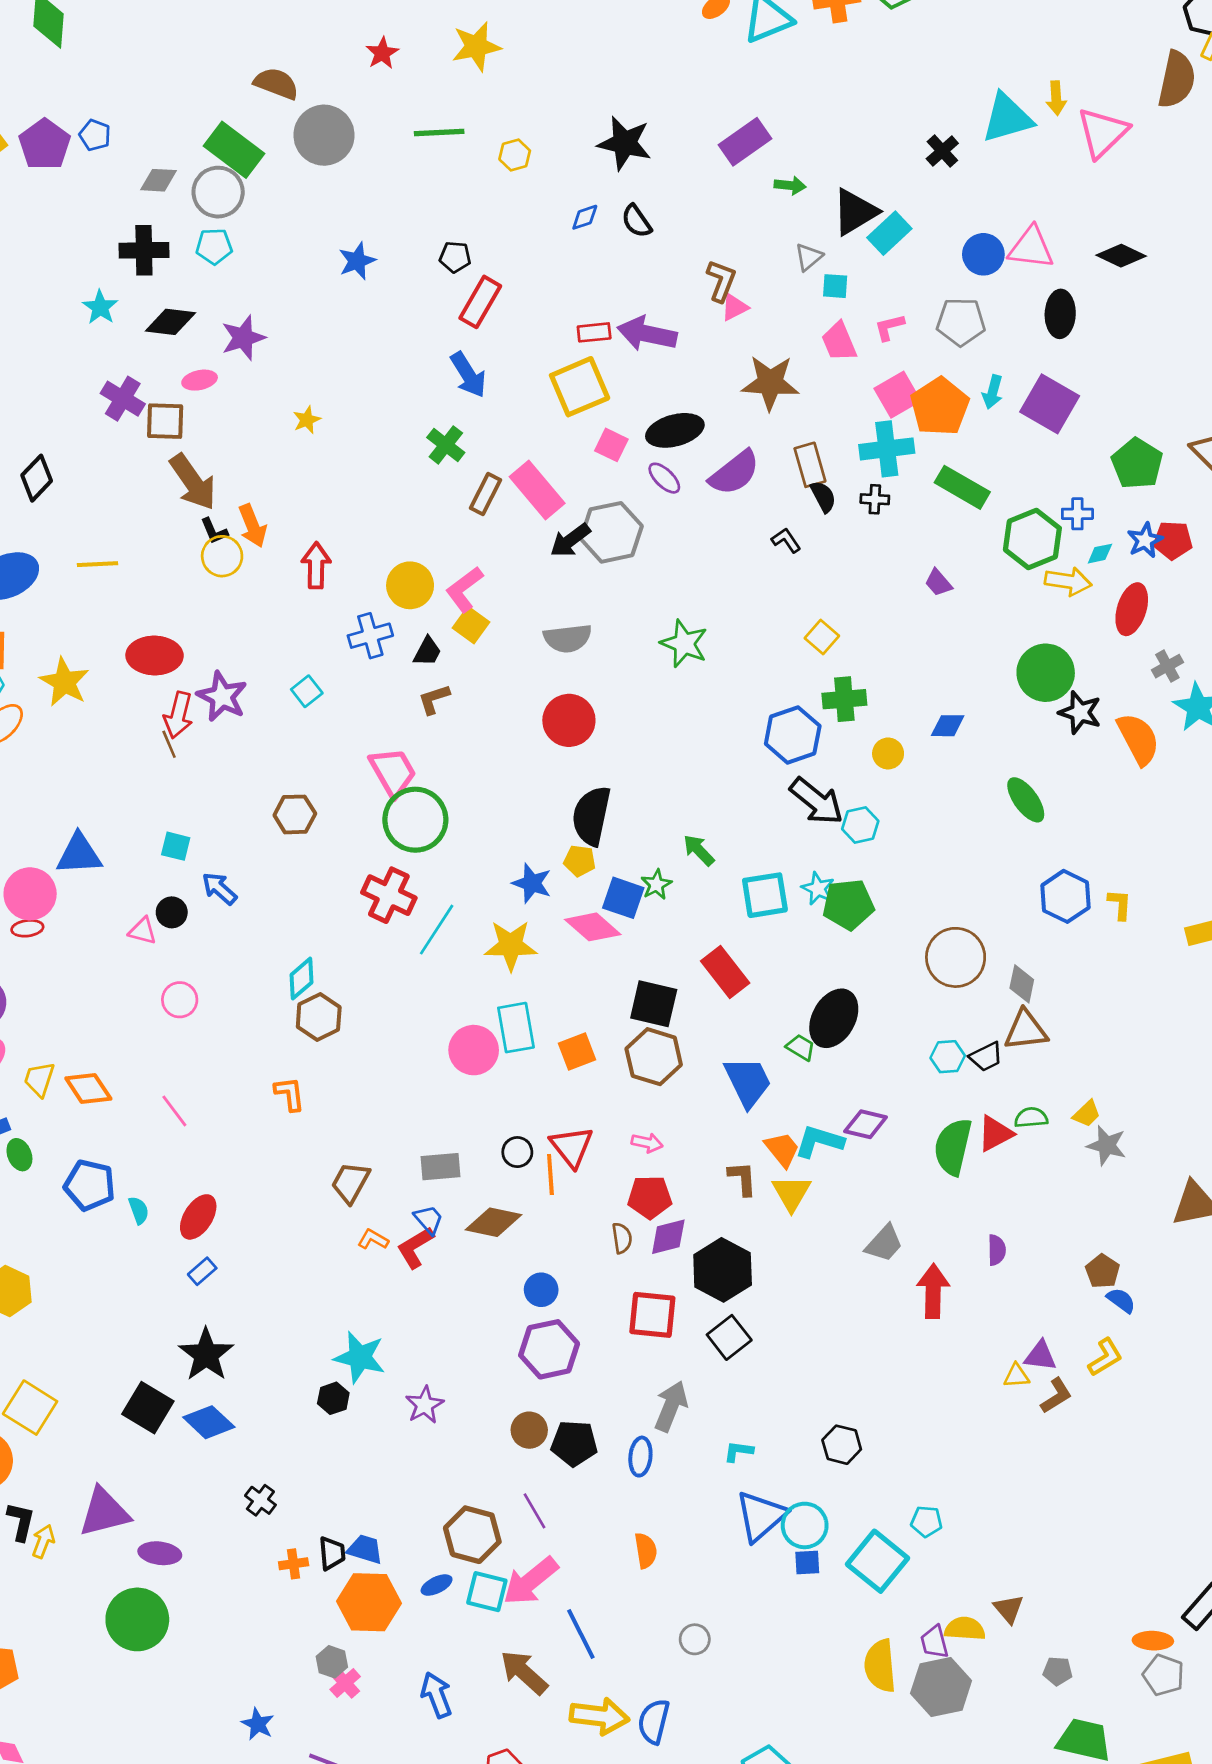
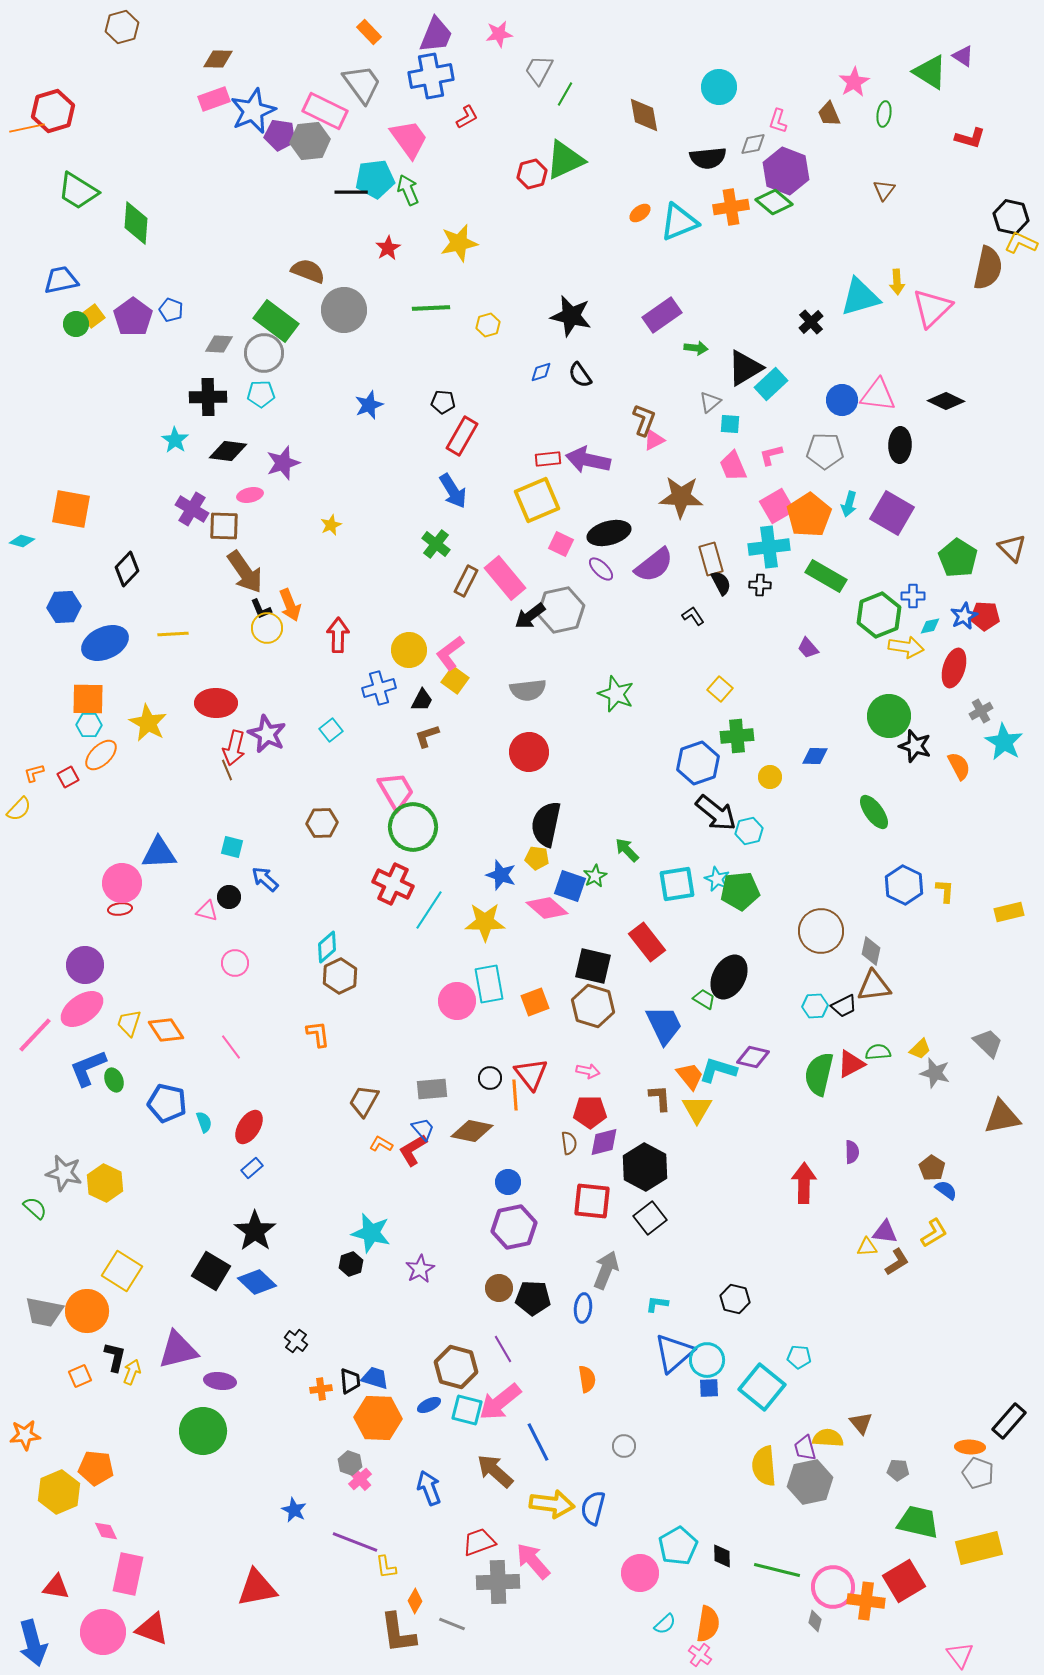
orange semicircle: (1138, 739) -> (959, 766), size x0.7
gray trapezoid: (884, 1243) -> (988, 1043), moved, turned -88

